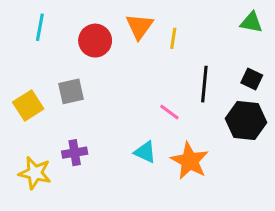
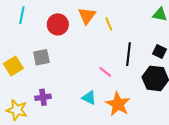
yellow line: (173, 38) -> (109, 24), turned -32

